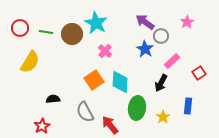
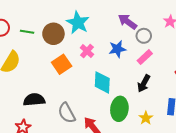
blue star: (145, 49) -> (117, 49), moved, turned 30
pink rectangle: (172, 61) -> (145, 57), moved
orange square: (94, 80) -> (62, 64), moved
black semicircle: (53, 99) -> (34, 100), size x1.5

